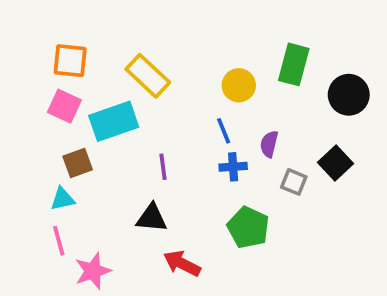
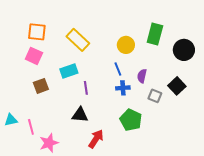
cyan rectangle: (114, 121) -> (69, 71), moved, size x0.7
cyan triangle: (63, 199) -> (11, 120), moved
red arrow: (182, 263) -> (96, 139), turned 96

